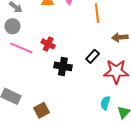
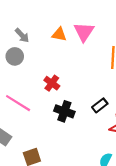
pink line: (21, 48) -> (18, 103), moved

